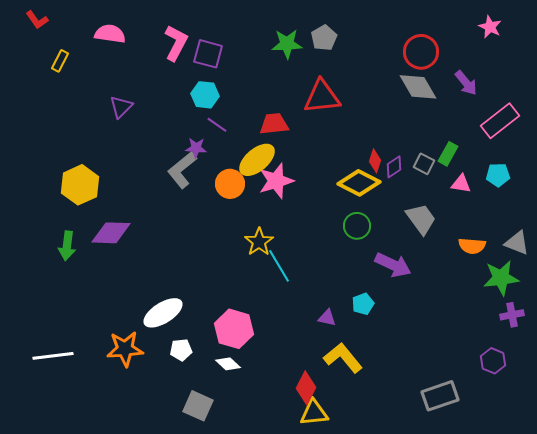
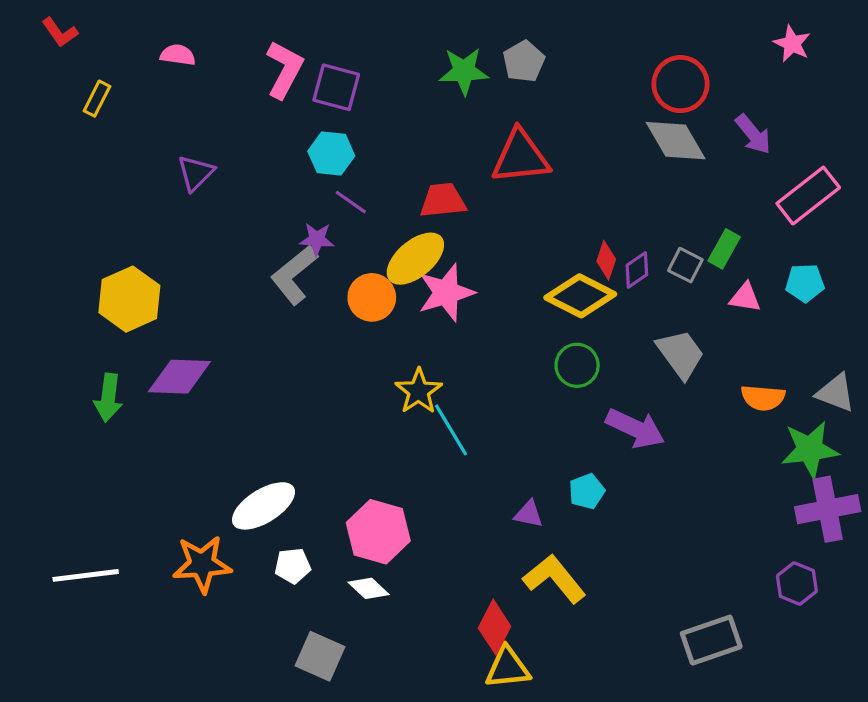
pink semicircle: (110, 34) -> (178, 55), size x0.7
purple cross: (512, 315) -> (828, 509), size x1.6

